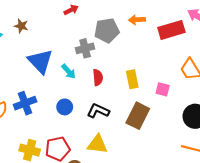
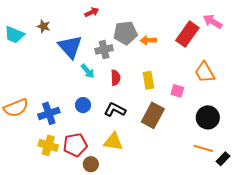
orange arrow: (137, 20) -> (148, 40), moved
red rectangle: (171, 30) -> (187, 34), turned -40
blue triangle: (40, 61) -> (70, 47), moved
blue cross: (25, 103) -> (49, 113), moved

